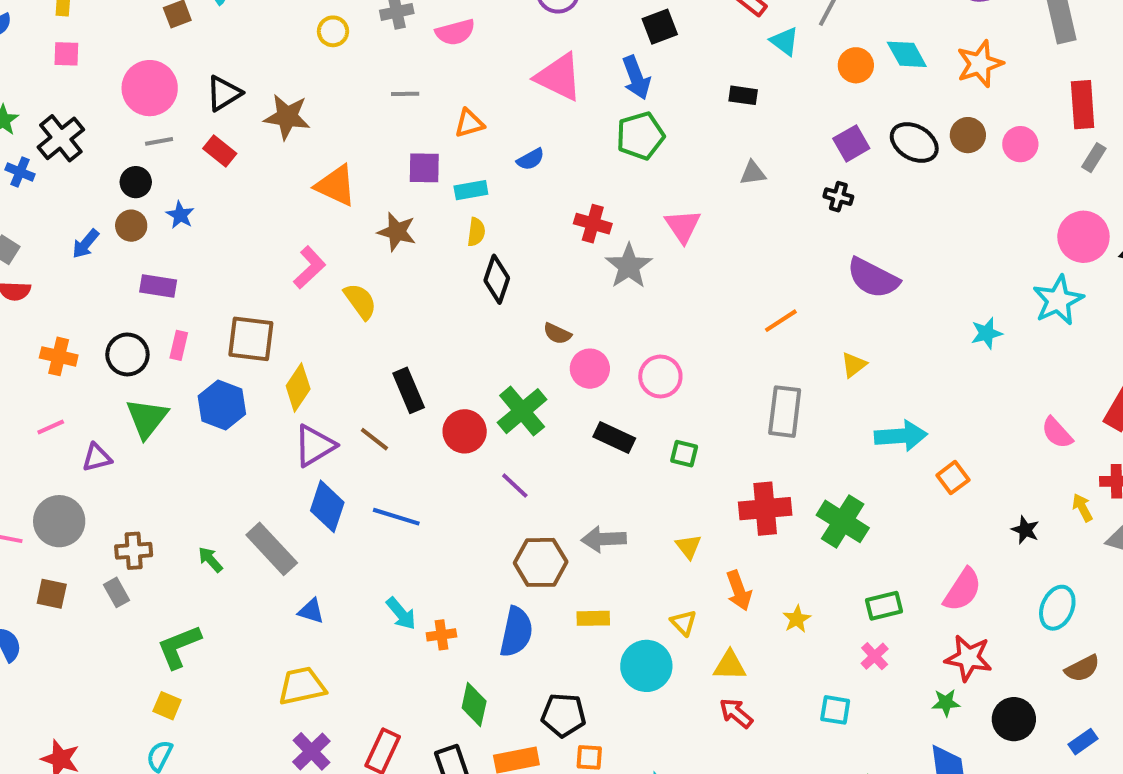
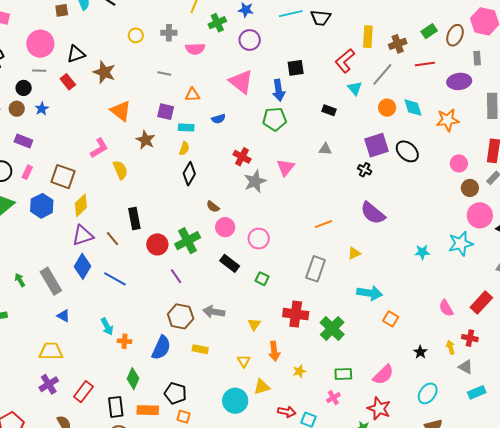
brown circle: (968, 135) -> (470, 188), moved
purple square: (851, 143) -> (377, 145), size x1.4
orange square: (953, 478) -> (391, 319), turned -35
yellow triangle: (730, 665) -> (262, 387), turned -30
cyan circle: (646, 666) -> (235, 401), moved
red arrow: (736, 713) -> (287, 412), moved, turned 138

